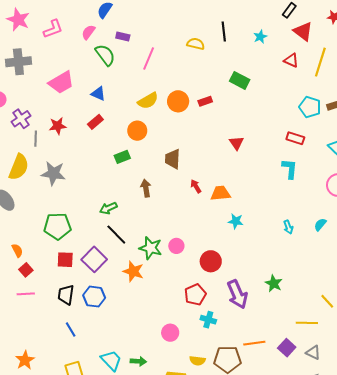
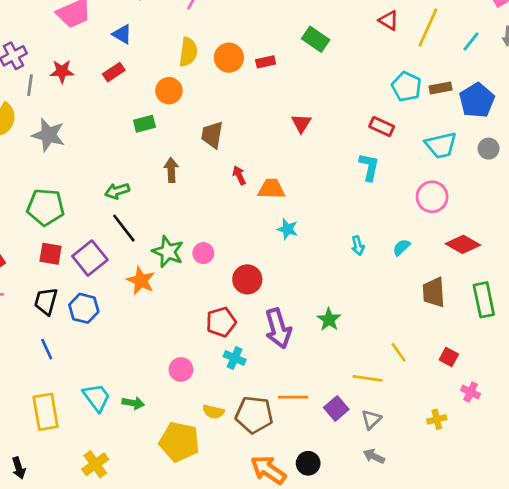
yellow semicircle: (148, 101) -> (188, 52), turned -60
gray triangle: (313, 353) -> (371, 419), turned 42

